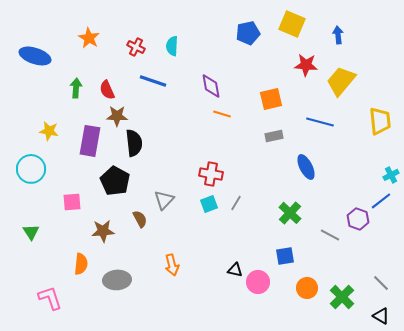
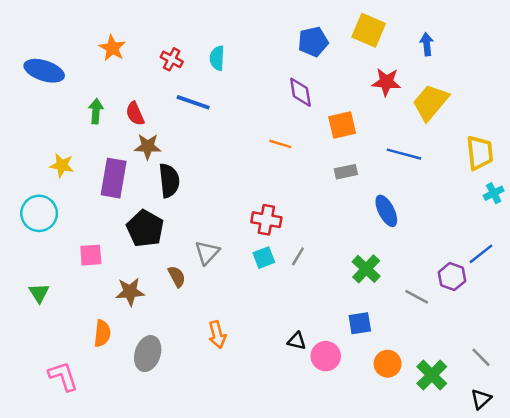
purple diamond: (211, 86) -> (300, 92), moved
cyan cross: (391, 175) -> (494, 193), moved
gray ellipse: (117, 280) -> (148, 354), turned -68
black triangle: (381, 316) -> (481, 399), turned 48

